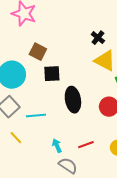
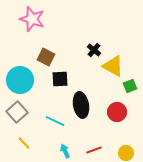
black cross: (98, 38) -> (94, 50), moved
cyan line: (36, 116) -> (55, 121), moved, turned 30

